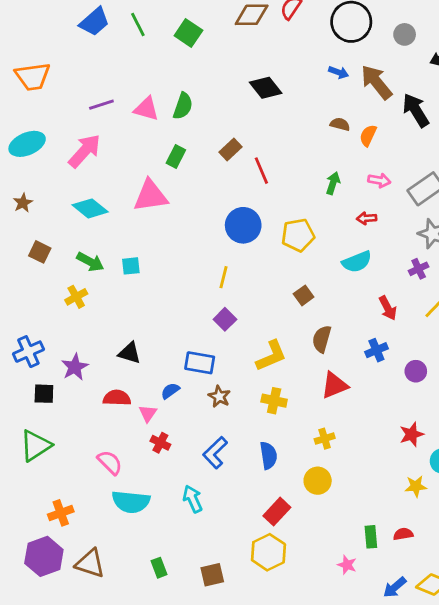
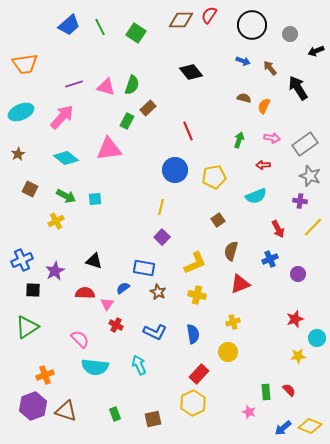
brown arrow: (376, 82) -> (270, 68), size x0.6
brown rectangle: (231, 149) -> (148, 108), moved
purple cross: (419, 269) -> (300, 201), turned 32
blue L-shape: (215, 453) -> (155, 332), turned -110
red semicircle: (403, 534) -> (289, 390), turned 56

